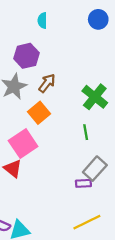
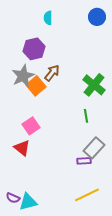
orange square: (39, 113) -> (36, 86), moved
pink square: (23, 144) -> (31, 126), size x0.7

